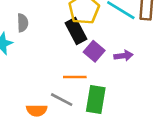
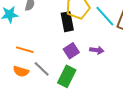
purple square: (94, 51) -> (71, 51), moved
orange line: (75, 77) -> (25, 50), moved

